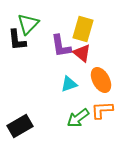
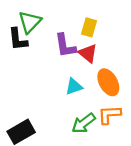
yellow rectangle: (83, 29) -> (89, 27), size x0.7

